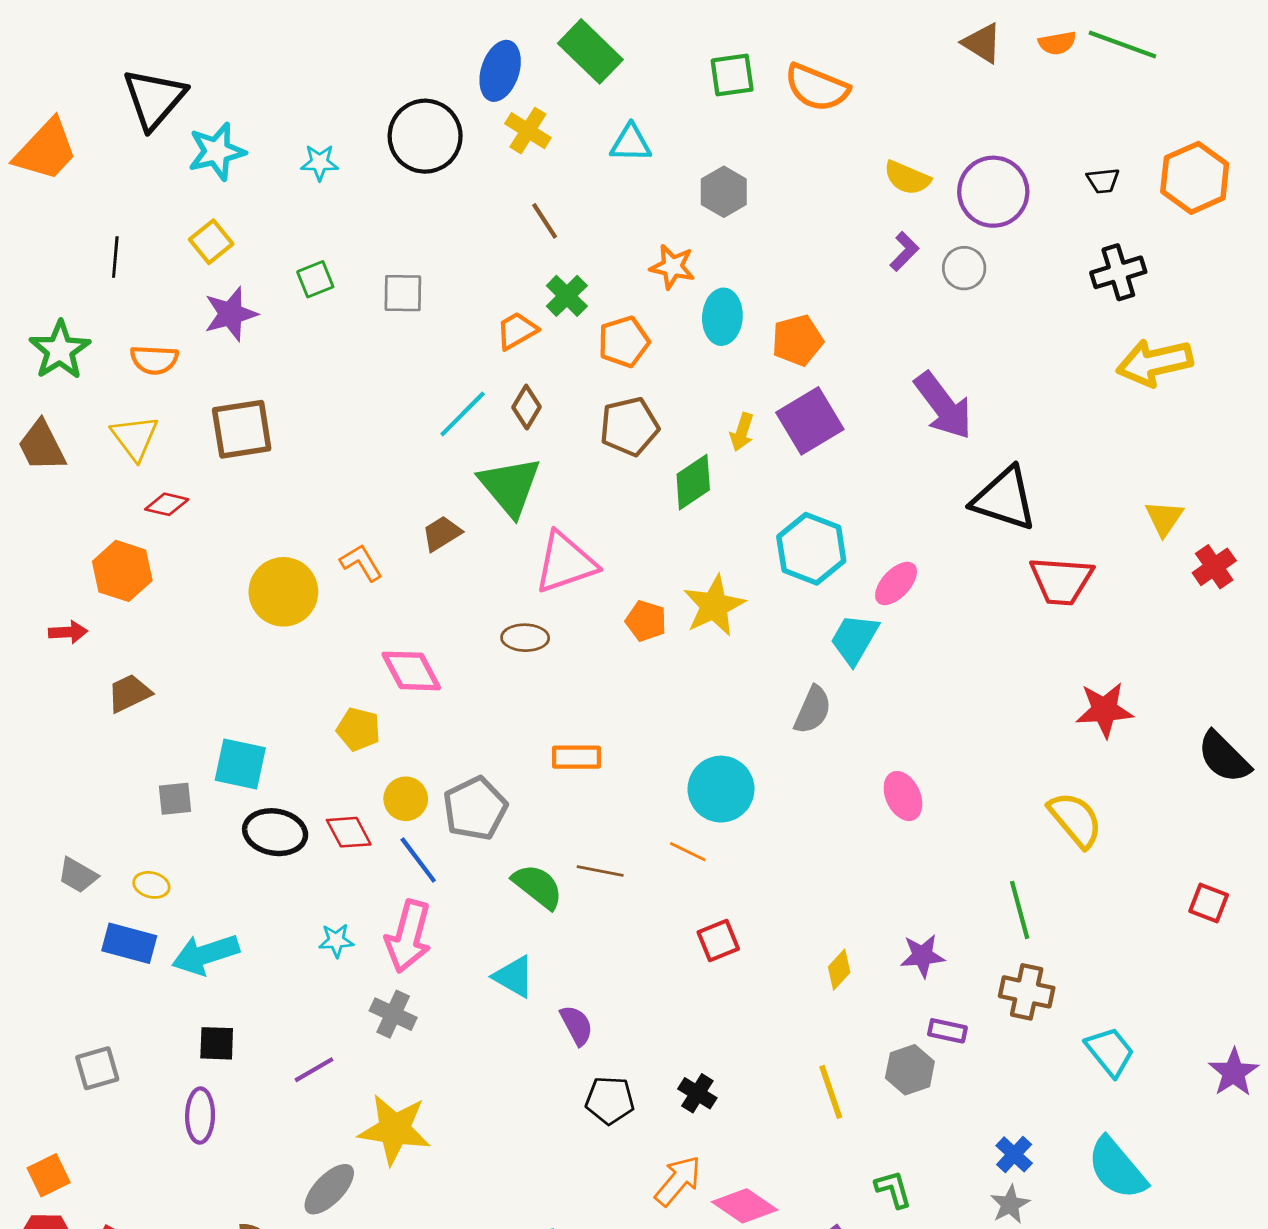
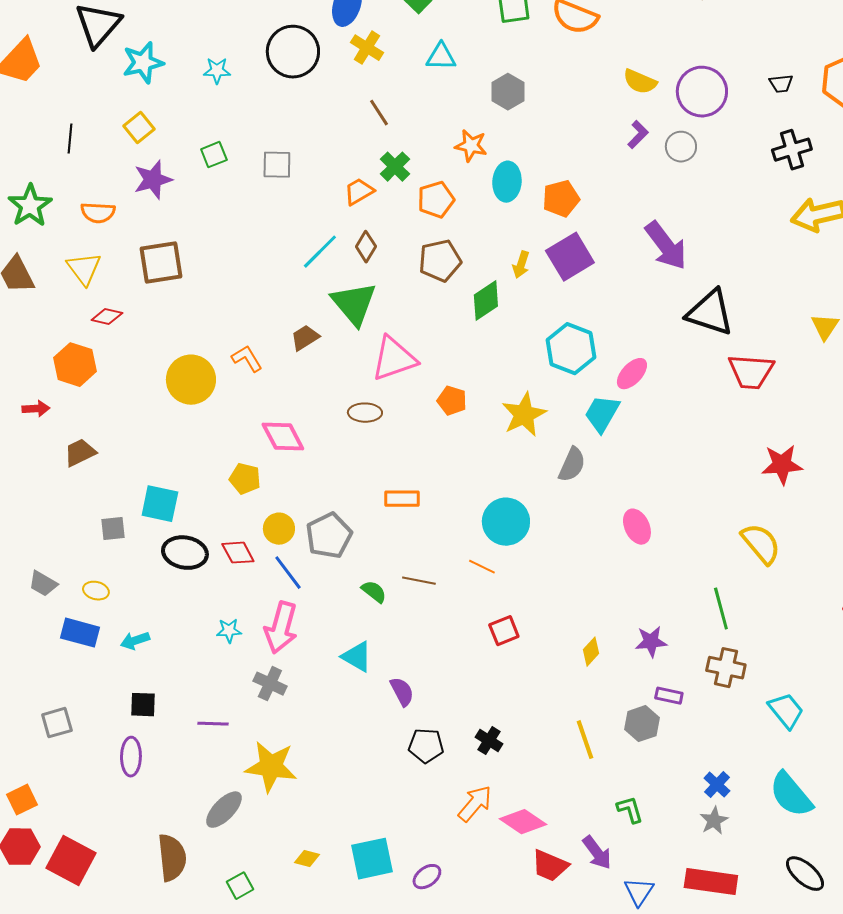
yellow star: (714, 606) -> (524, 415), moved
green semicircle: (538, 886) -> (374, 592), size x0.7
cyan arrow: (206, 954) -> (135, 641), size x0.6
purple line: (314, 1070) -> (213, 724), turned 32

